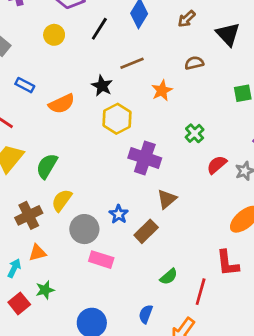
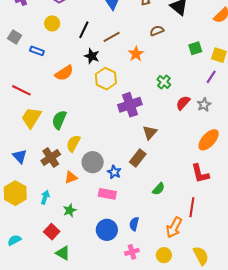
black line: (99, 29) -> (84, 30), moved
blue rectangle: (25, 85) -> (37, 51), moved
purple cross: (145, 158) -> (130, 105), turned -30
blue star: (119, 214) -> (114, 172), moved
orange triangle: (38, 253) -> (71, 177), moved
pink rectangle: (101, 260) -> (107, 194), moved
red line: (201, 292) -> (192, 207), moved
red square: (19, 303) -> (52, 232), moved
blue semicircle: (146, 314) -> (134, 224), moved

